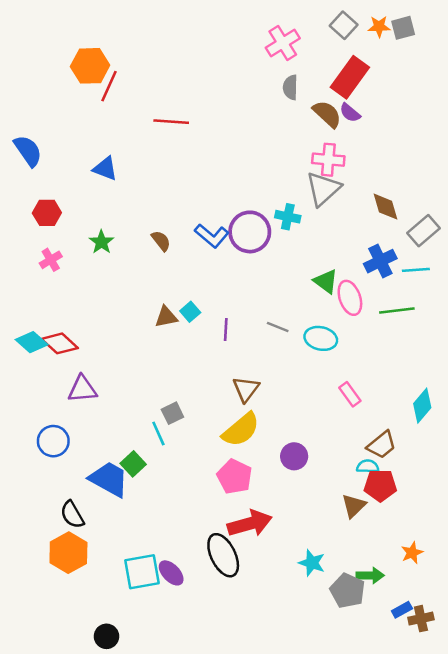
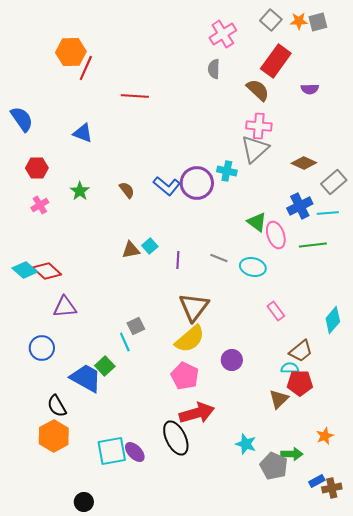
gray semicircle: (290, 87) -> (214, 69), moved
purple semicircle: (350, 113) -> (310, 89), moved, turned -42
brown diamond: (385, 207) -> (304, 163), turned -50
brown triangle: (246, 389) -> (194, 307), size x1.4

